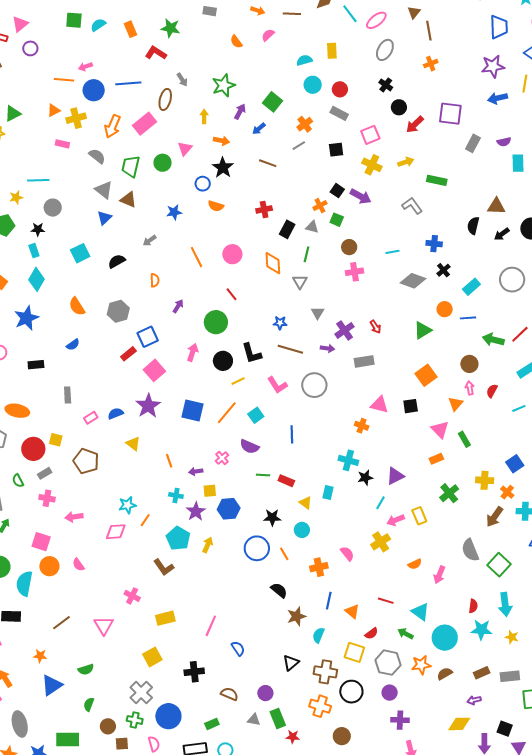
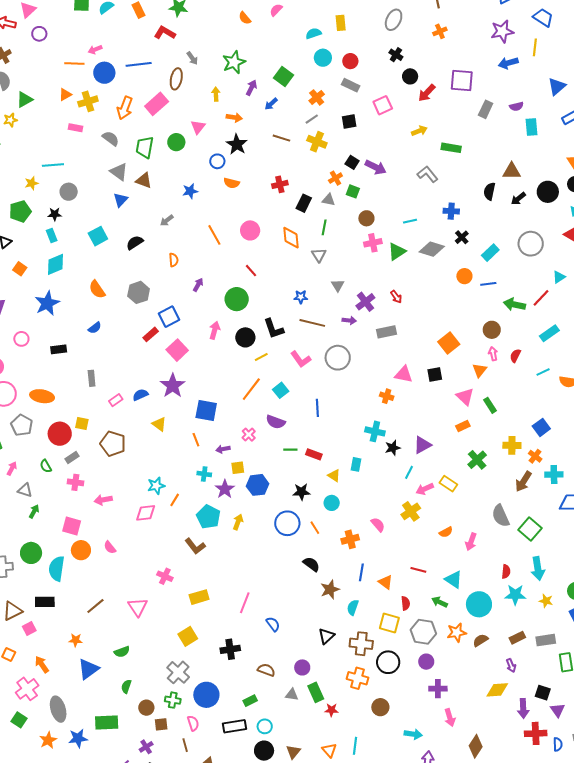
yellow cross: (372, 165) -> (317, 142), moved
cyan diamond: (36, 279) -> (55, 264), turned 40
green triangle: (423, 330) -> (397, 252), moved
blue square: (193, 410) -> (206, 411), moved
yellow rectangle: (419, 516) -> (448, 484), turned -30
red semicircle: (371, 633) -> (406, 603), turned -56
purple arrow: (474, 700) -> (511, 665), turned -96

